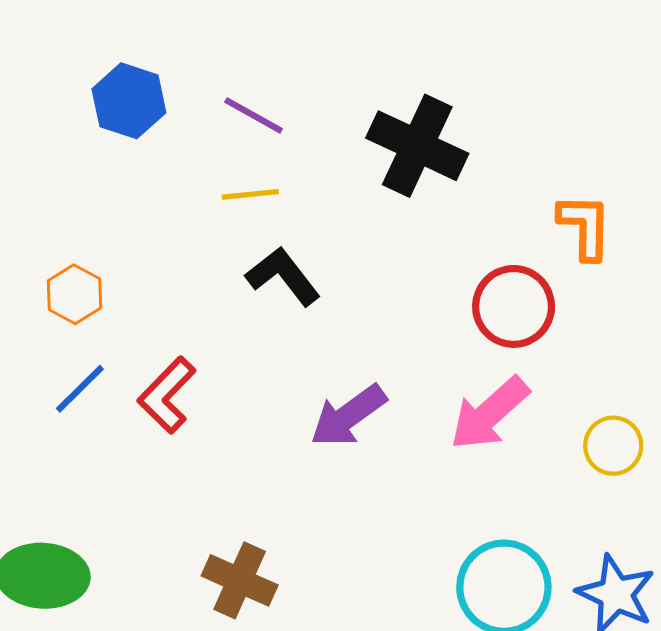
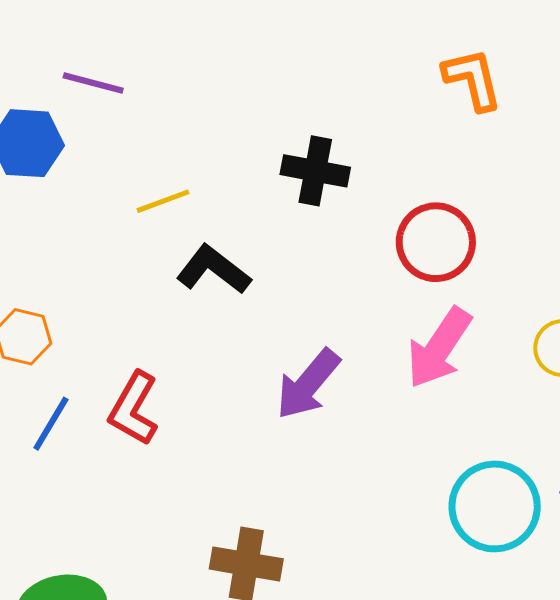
purple line: (254, 115) -> (93, 83), moved
black cross: (417, 146) -> (315, 171), moved, size x0.7
orange L-shape: (585, 227) -> (473, 79), moved

